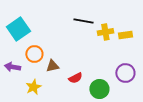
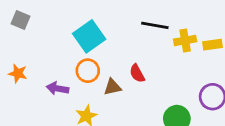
cyan square: (18, 29) -> (89, 36), moved
red semicircle: (75, 78) -> (137, 73), moved, turned 88

